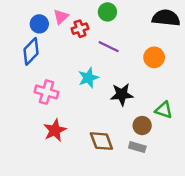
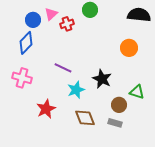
purple line: (109, 47) -> (63, 68), moved
cyan star: (88, 78) -> (76, 90), moved
pink cross: (46, 92) -> (22, 78), moved
black star: (122, 94) -> (102, 79), turned 30

